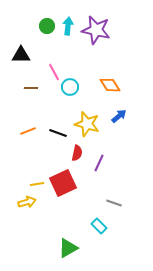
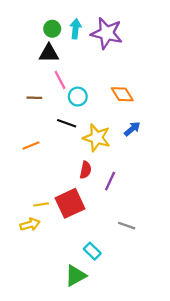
black triangle: (21, 55) -> (49, 53), moved
black line: (58, 133) -> (67, 123), moved
cyan rectangle: (99, 226) -> (92, 251), moved

